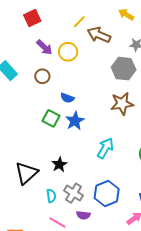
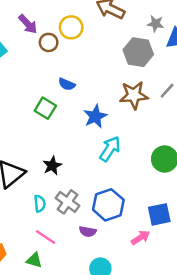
purple arrow: (44, 47) -> (28, 24), moved
brown circle: (42, 76) -> (49, 42), moved
blue star: (75, 121) -> (95, 116), moved
purple semicircle: (83, 215) -> (88, 231), moved

